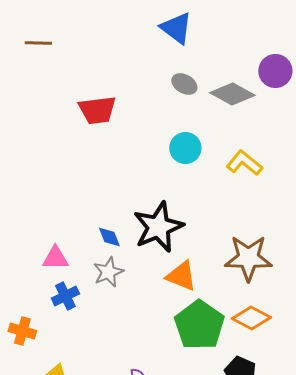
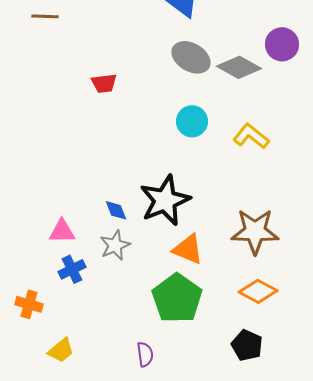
gray ellipse: (184, 84) -> (191, 57), size x1.5
red trapezoid: (97, 110) -> (104, 83), size x0.7
green pentagon: (199, 325) -> (177, 298), moved

